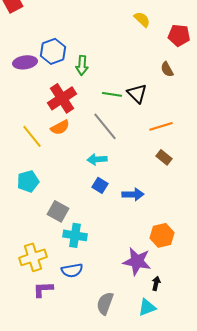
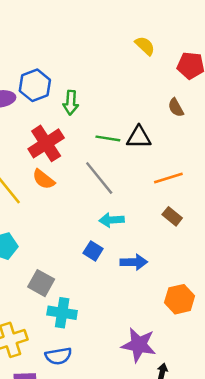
black triangle: (137, 93) -> (139, 137), turned -45
orange semicircle: (60, 127) -> (44, 179), turned 66
cyan arrow: (97, 159) -> (112, 220), moved
orange hexagon: (162, 235) -> (180, 299), moved

